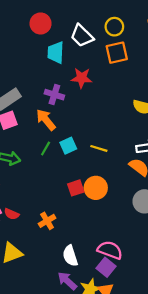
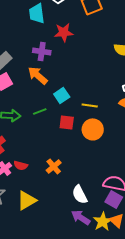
yellow line: (99, 148) -> (90, 105), moved
green line: (46, 149) -> (40, 111), moved, turned 48
red square: (76, 188) -> (67, 122), moved, turned 35

